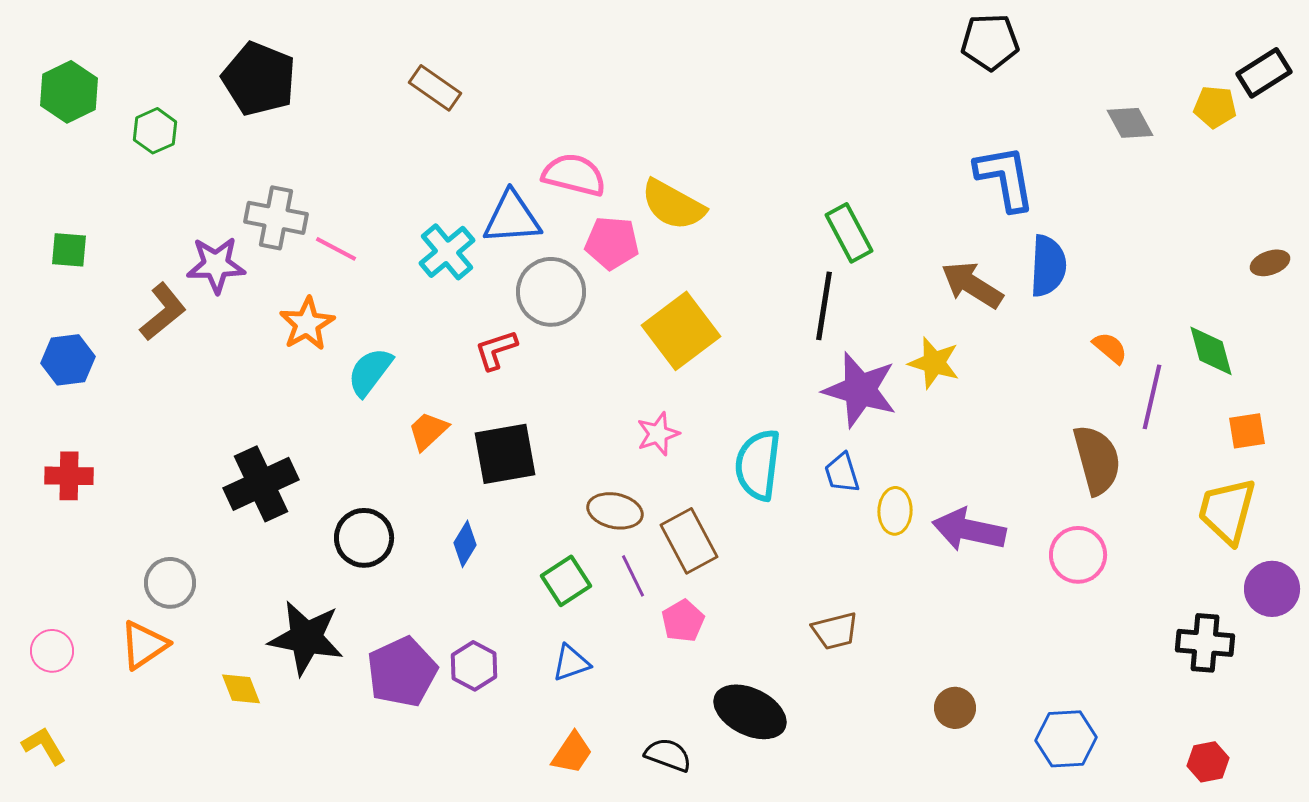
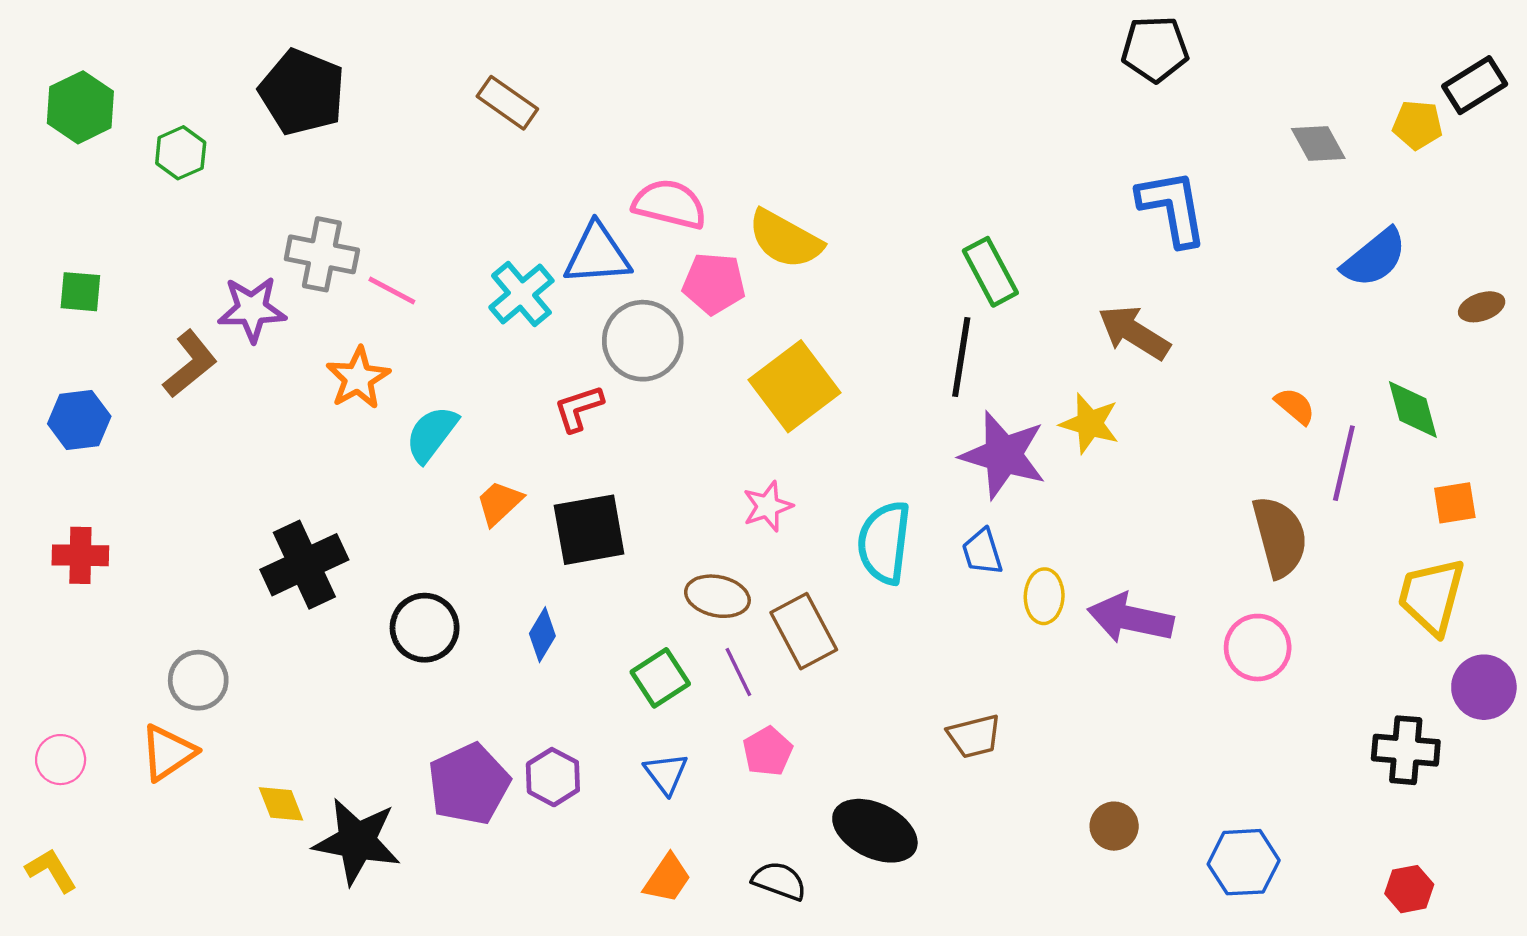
blue semicircle: (1048, 266) -> (1374, 258), moved, turned 48
pink pentagon: (683, 621) -> (768, 751), moved
black star: (306, 638) -> (357, 841), moved
blue triangle: (571, 663) -> (666, 774), turned -48

